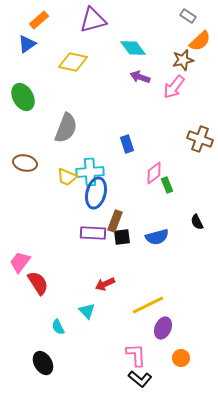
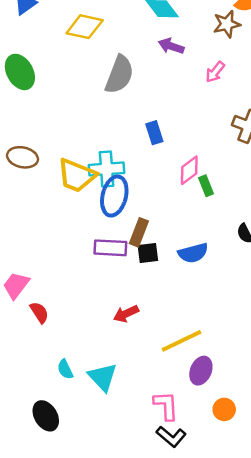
pink arrow: (174, 87) -> (215, 72), moved, size x0.7
gray semicircle: (66, 128) -> (119, 75), moved
yellow trapezoid: (67, 177) -> (77, 175), size x1.5
red semicircle: (38, 283) -> (39, 312), size x0.7
cyan triangle: (87, 311) -> (103, 377), moved, size x1.4

